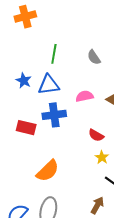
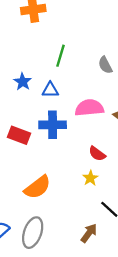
blue triangle: (49, 85) -> (50, 90), size x0.7
pink semicircle: (84, 96) -> (89, 108), size x1.4
yellow star: (102, 157) -> (90, 178), moved

